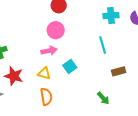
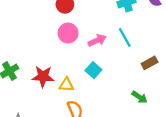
pink arrow: (49, 51) -> (97, 40), moved
red star: (14, 76) -> (43, 77), moved

